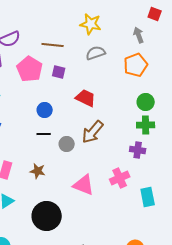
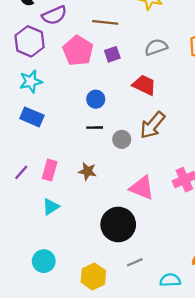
gray semicircle: (96, 53) -> (156, 47), moved
purple square: (59, 72) -> (112, 54), turned -32
black circle: (47, 216) -> (118, 224), moved

